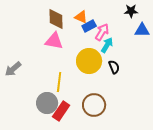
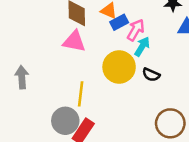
black semicircle: (114, 67) -> (151, 75), turned 136
gray arrow: (13, 69) -> (22, 77), turned 126
brown circle: (94, 105) -> (170, 123), moved

